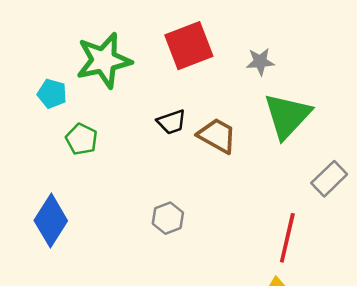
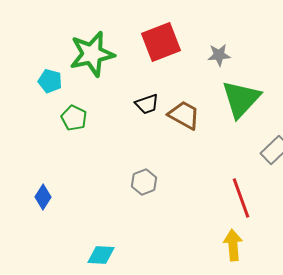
blue diamond: (51, 221) -> (43, 197), moved, size x0.6
red line: (287, 238) -> (241, 198), turned -33

